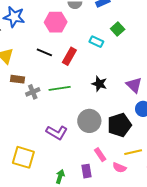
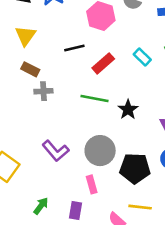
black line: (44, 52) -> (74, 48), turned -56
green line: (60, 88) -> (95, 99), moved
pink rectangle: (100, 155) -> (92, 184), moved

